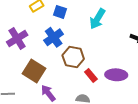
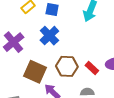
brown hexagon: (73, 57) -> (67, 66), moved

